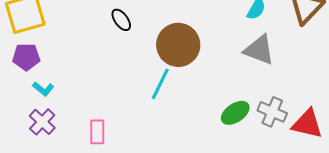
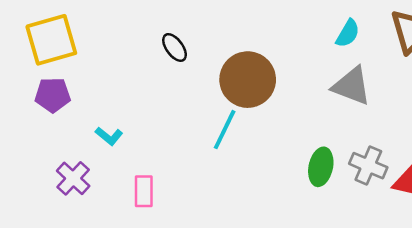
cyan L-shape: (43, 89) -> (109, 136), moved
green ellipse: (235, 113) -> (321, 167), turned -44

